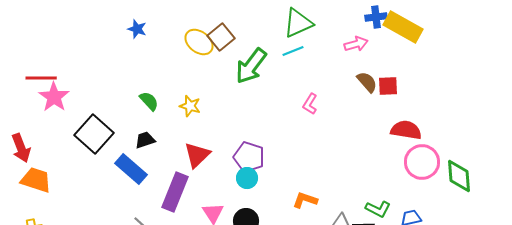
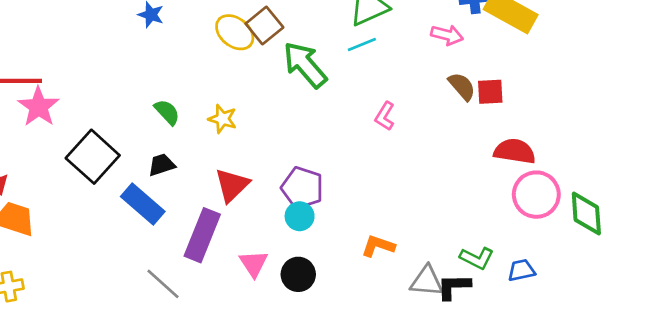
pink arrow: (356, 44) -> (447, 35), turned 30
green arrow: (251, 66) -> (305, 65), turned 102

